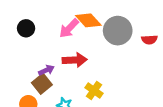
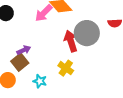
gray circle: (118, 31) -> (87, 33), moved
red arrow: (75, 60) -> (71, 41), moved, turned -105

